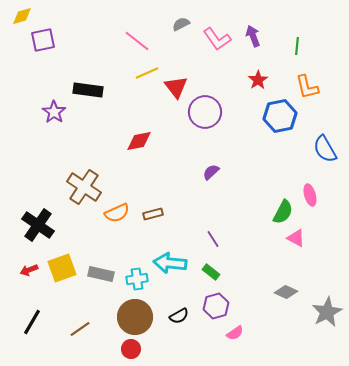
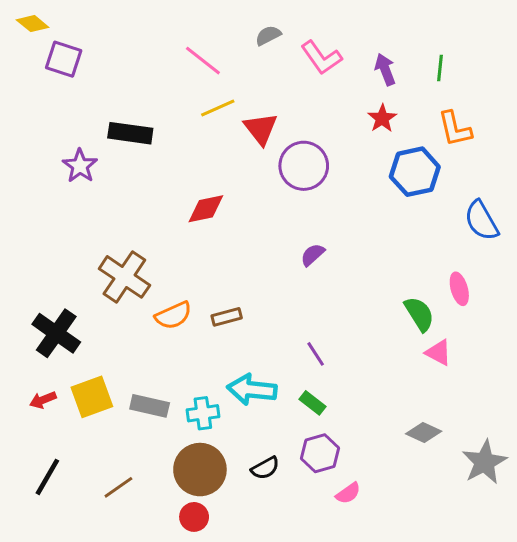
yellow diamond: (22, 16) -> (33, 24), turned 55
purple arrow: (253, 36) -> (385, 69), moved
purple square: (43, 40) -> (64, 59), turned 30
green semicircle: (283, 212) -> (419, 314), turned -60

